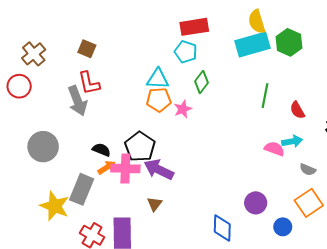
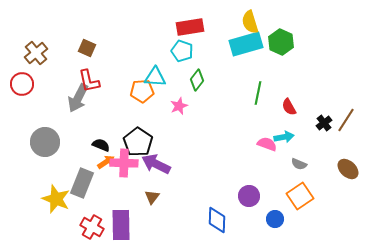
orange pentagon: (159, 100) -> (142, 91), moved
gray arrow: (77, 101) -> (78, 98), turned 48

